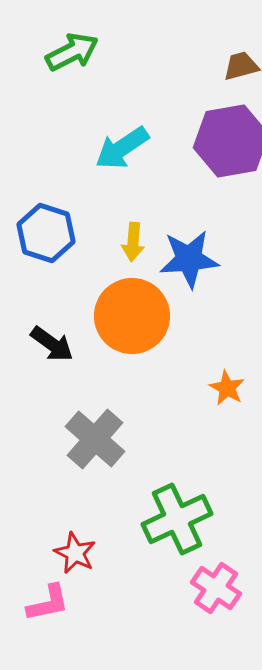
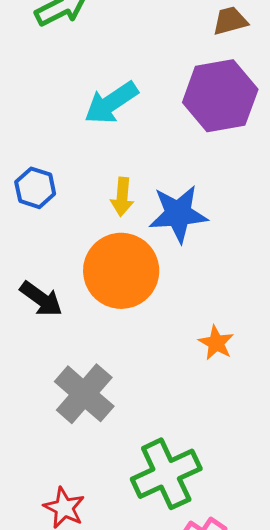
blue hexagon: (46, 233) -> (35, 188), size x0.7

